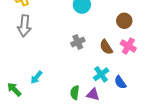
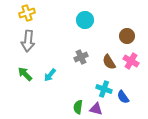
cyan cross: (101, 74) -> (104, 89), turned -35
cyan arrow: (36, 77) -> (50, 75), moved
green arrow: (14, 89) -> (25, 74), moved

